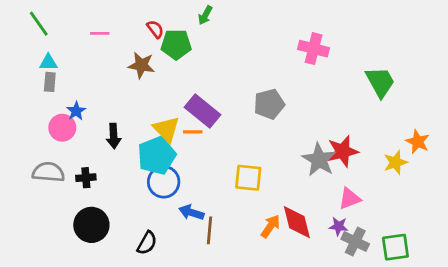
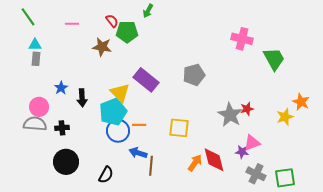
pink cross: (314, 49) -> (242, 39), moved
blue star: (76, 111) -> (61, 88), moved
pink circle: (62, 128) -> (39, 107), moved
orange line: (193, 132) -> (139, 125), moved
red star: (343, 151) -> (247, 109), size x0.6
purple star: (339, 226) -> (242, 152), moved

